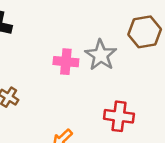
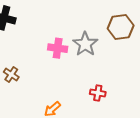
red cross: (119, 116) -> (98, 93), size x0.7

